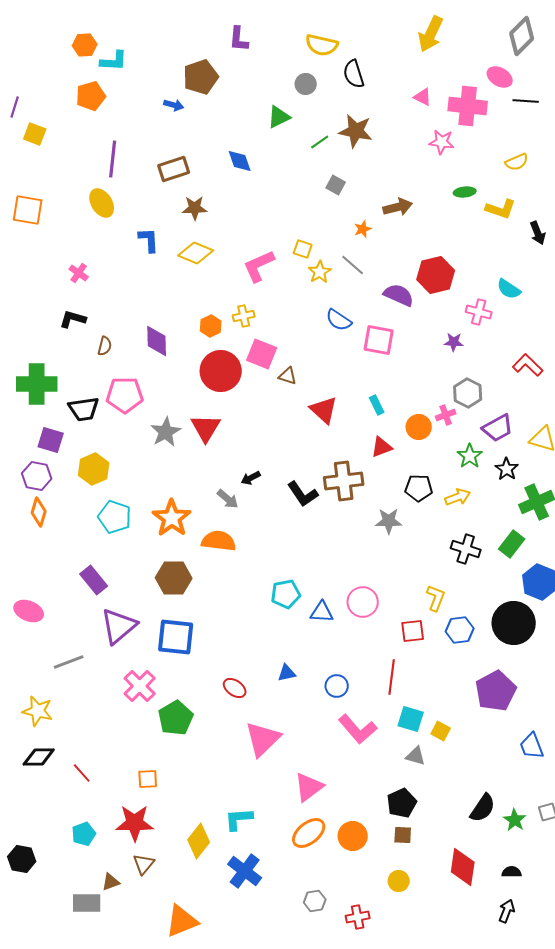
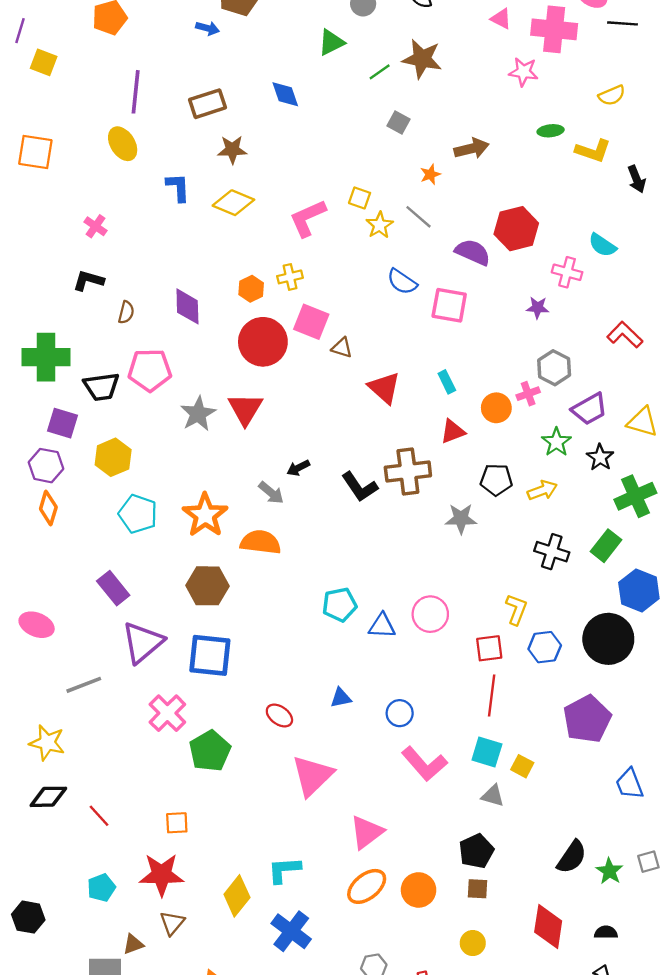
red line: (392, 677) -> (492, 695), moved

